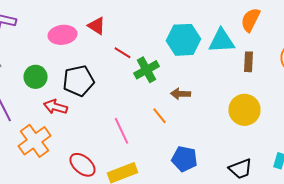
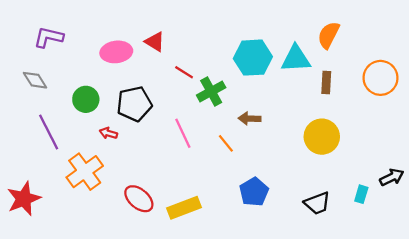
red arrow: (56, 107) -> (108, 133), size x0.7
pink line: (122, 131) -> (183, 133), moved
blue pentagon: (184, 159) -> (254, 192), turned 30

